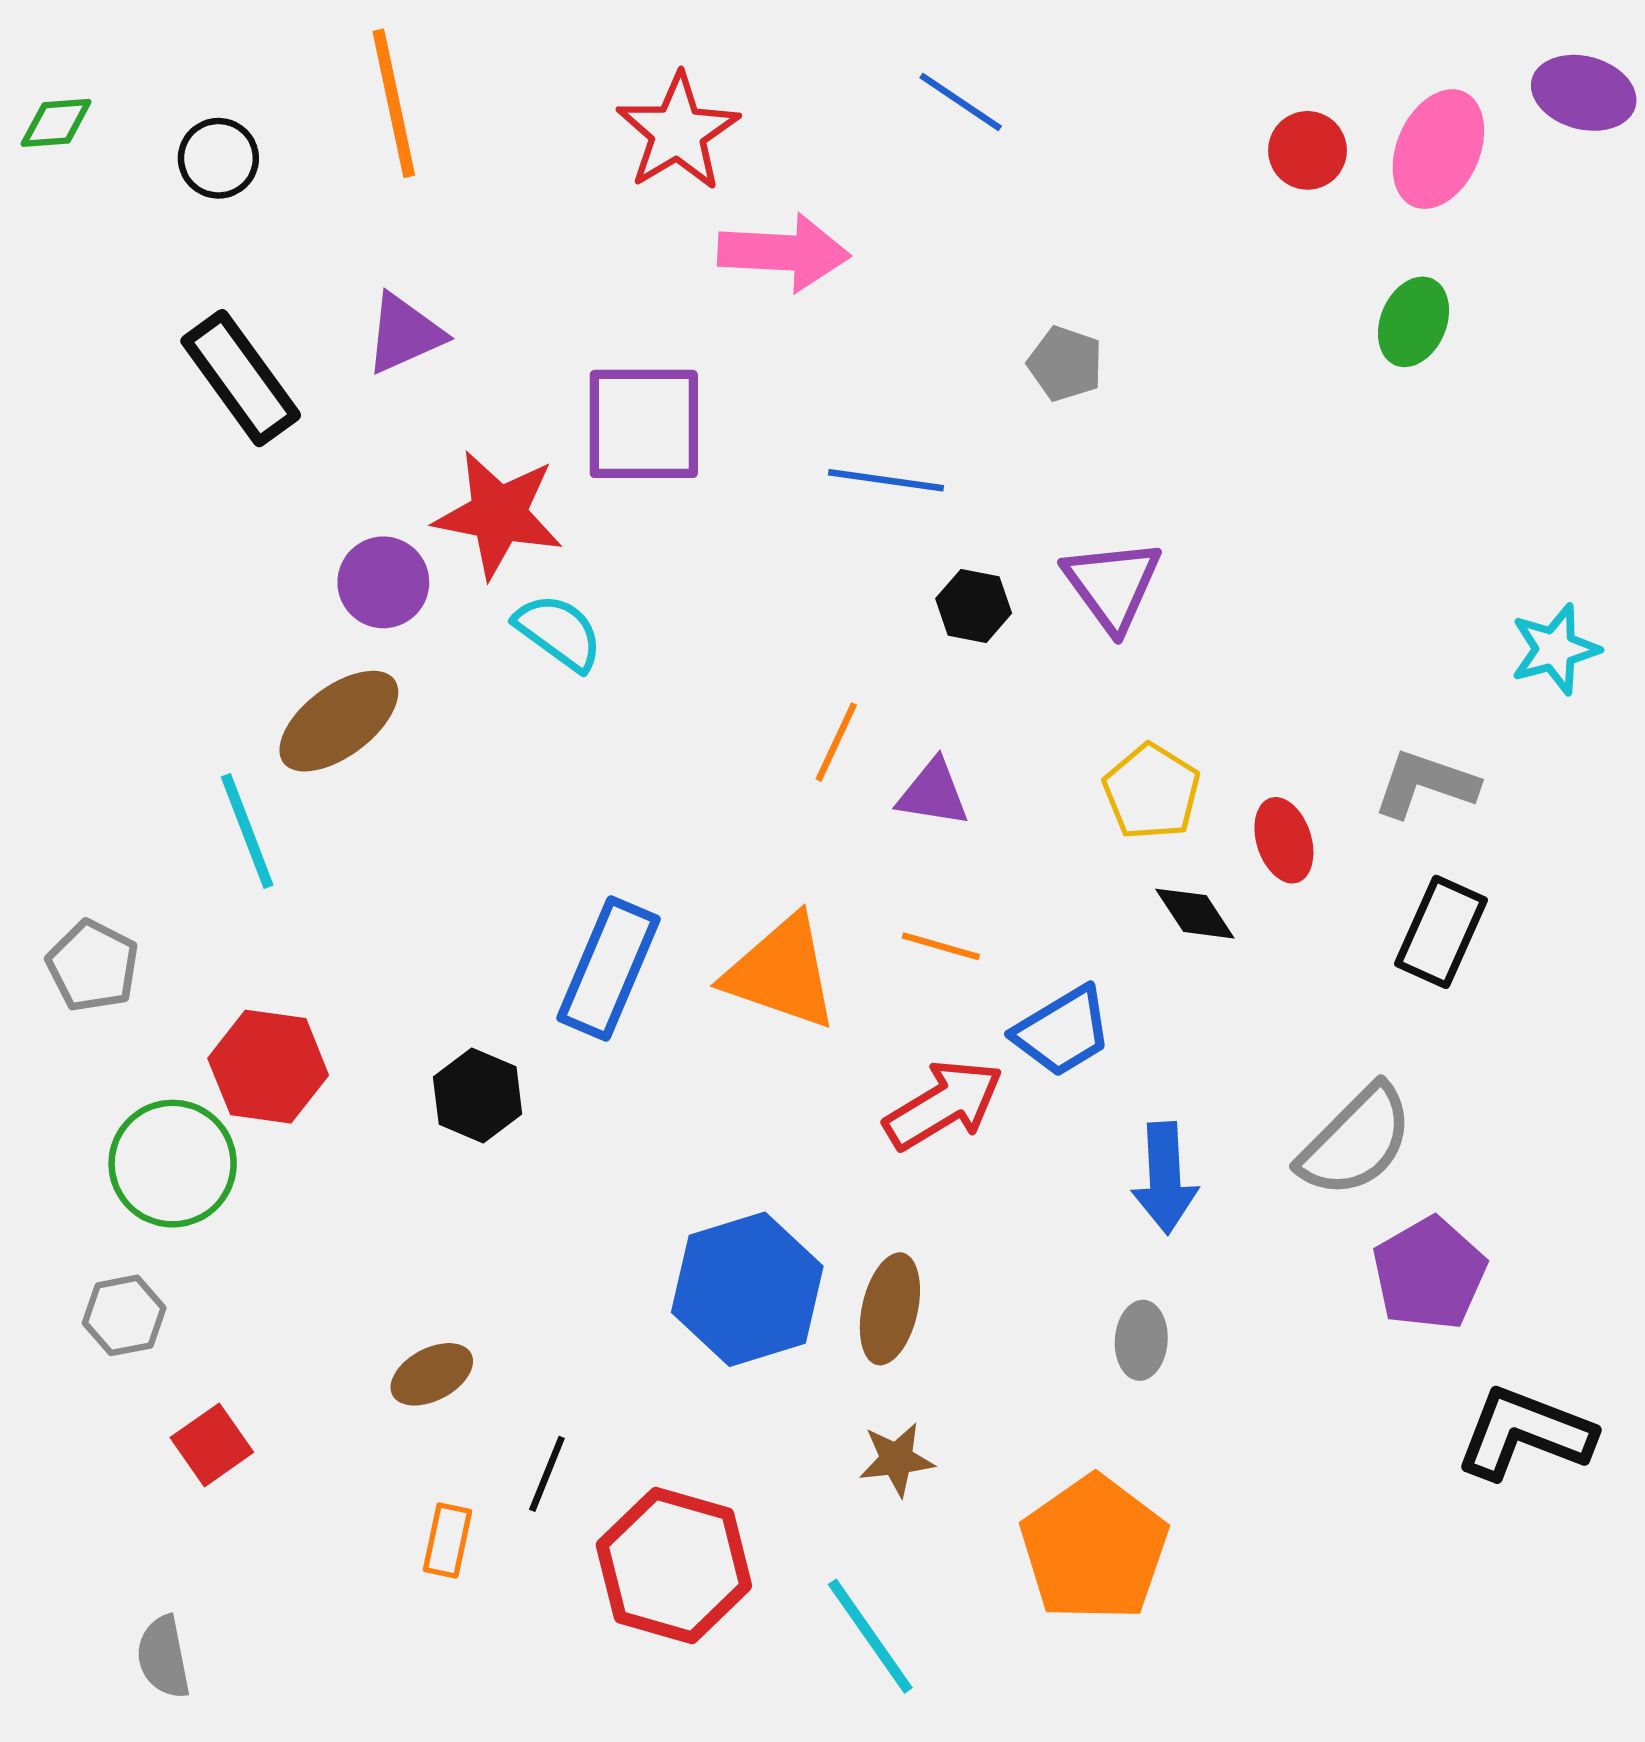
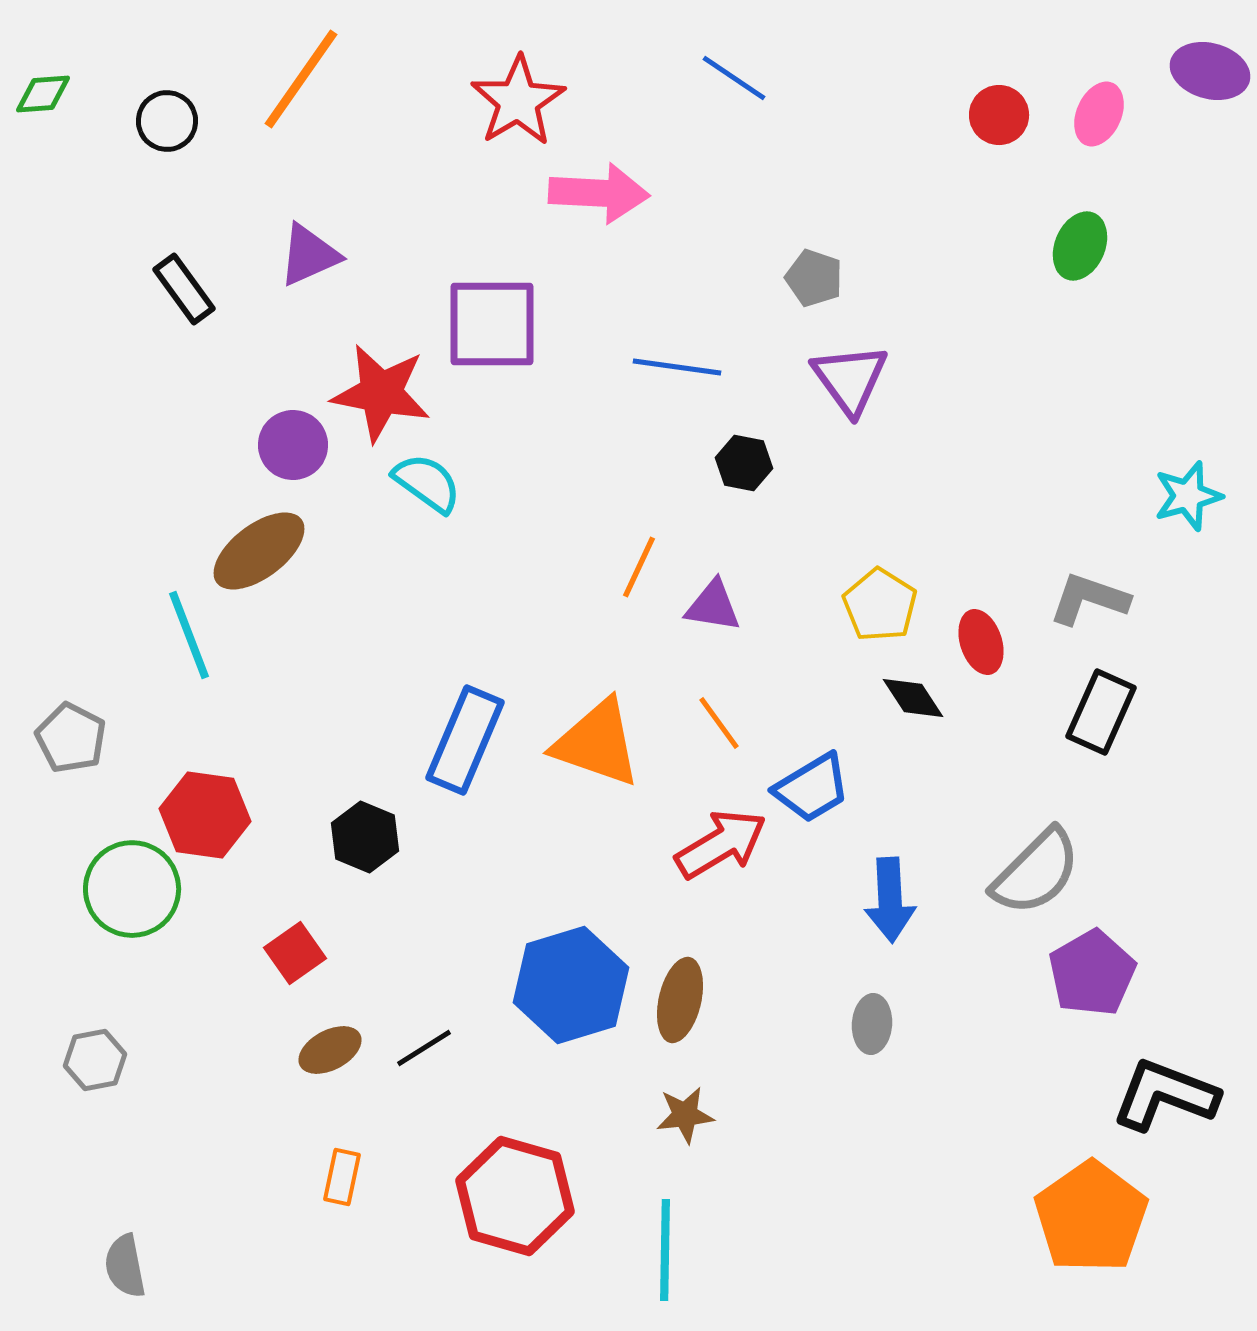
orange line: (394, 103) -> (301, 79), turned 47
pink ellipse: (1438, 149) -> (1099, 114), size x0.7
black rectangle: (241, 378) -> (184, 289), size x0.7
purple triangle: (1112, 585) -> (850, 379), moved
orange line: (941, 946) -> (719, 723), turned 38
gray hexagon: (124, 1315) -> (95, 1060), moved
red square: (212, 1445) -> (295, 953), moved
black line: (547, 1474) -> (424, 1048), moved, turned 36
orange pentagon: (1094, 1548) -> (1091, 1217), moved
cyan line: (870, 1636) -> (665, 1250), turned 36

